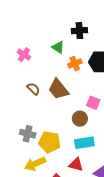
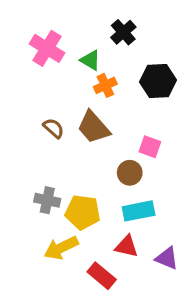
black cross: (79, 31) -> (123, 32), turned -35
pink cross: (24, 55) -> (47, 48), moved, size x1.5
orange cross: (75, 64) -> (105, 85), moved

